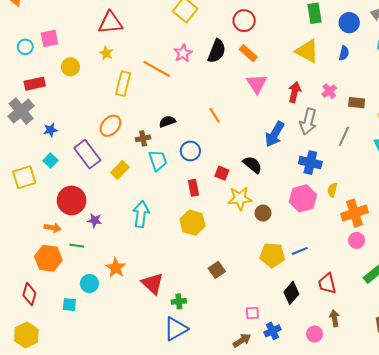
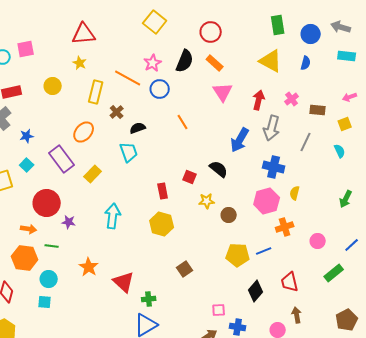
yellow circle: (70, 67) -> (53, 86), moved
brown cross: (143, 138) -> (117, 112), moved, turned -32
blue circle: (190, 151) -> (160, 89), moved
cyan trapezoid: (158, 160) -> (129, 152), moved
yellow star: (240, 198) -> (207, 201), size x0.7
orange cross: (354, 213) -> (285, 227), moved, size x0.7
cyan circle: (89, 284) -> (49, 279), moved
blue cross: (272, 331) -> (238, 327), turned 35

